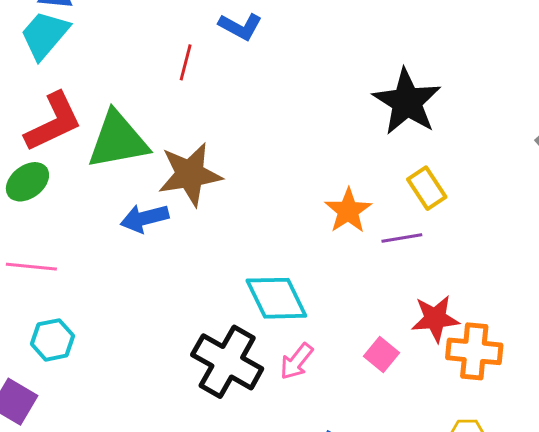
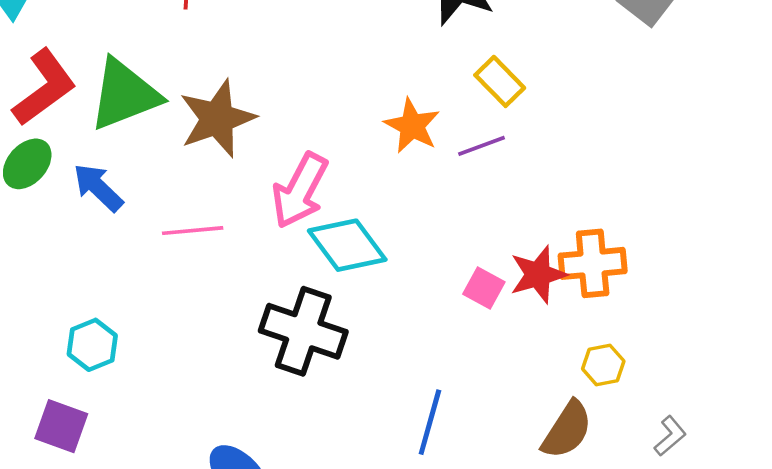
blue arrow: (145, 218) -> (98, 187), moved, turned 69
pink line: (31, 267) -> (193, 231), moved
red star: (435, 319) -> (538, 275), moved
pink arrow: (297, 361) -> (300, 190), moved, size x1.6

